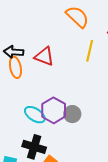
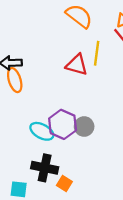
red triangle: (44, 56) -> (77, 65), moved

